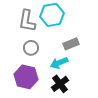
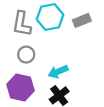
gray rectangle: (71, 44) -> (82, 20), moved

